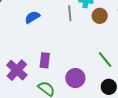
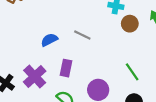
gray line: (70, 13) -> (82, 35), moved, turned -63
blue semicircle: (32, 17) -> (49, 40), moved

